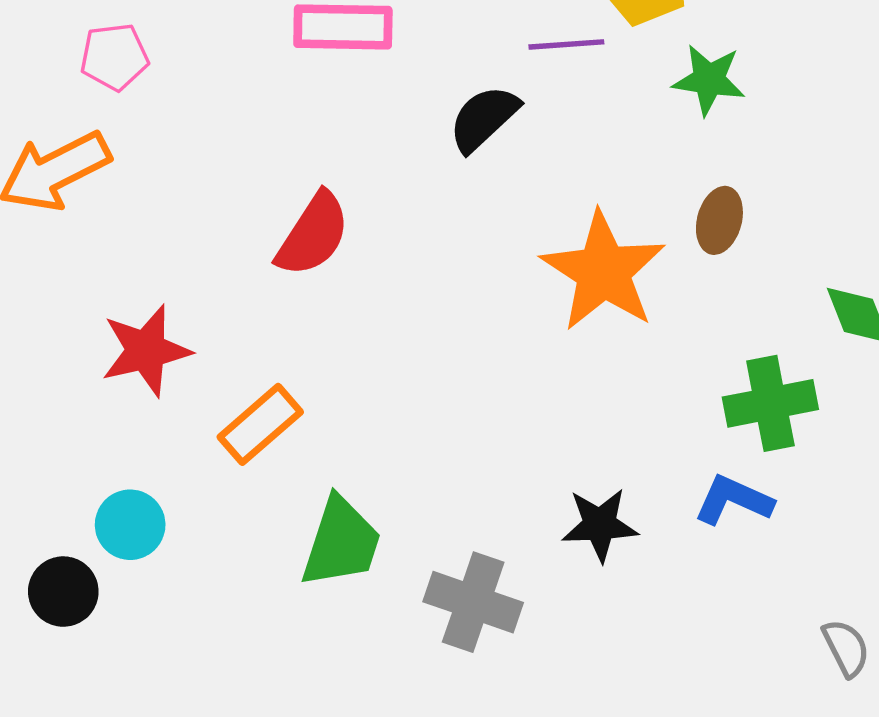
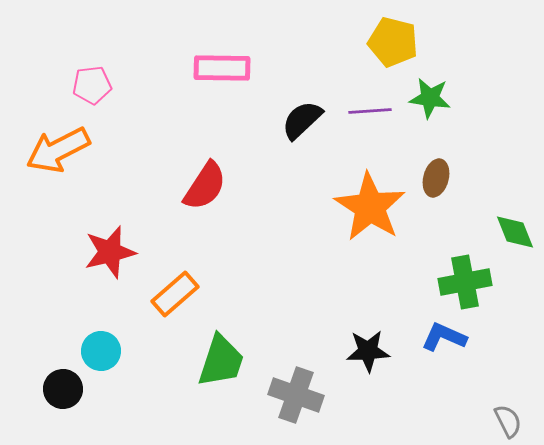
purple line: (566, 44) -> (370, 111), moved

